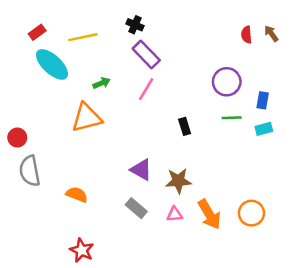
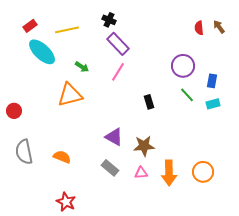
green arrow: (102, 83) -> (82, 67), turned 56
green line: (232, 118) -> (187, 95), turned 49
gray semicircle: (30, 171) -> (24, 152), moved
orange arrow: (209, 214) -> (169, 173), turned 30

